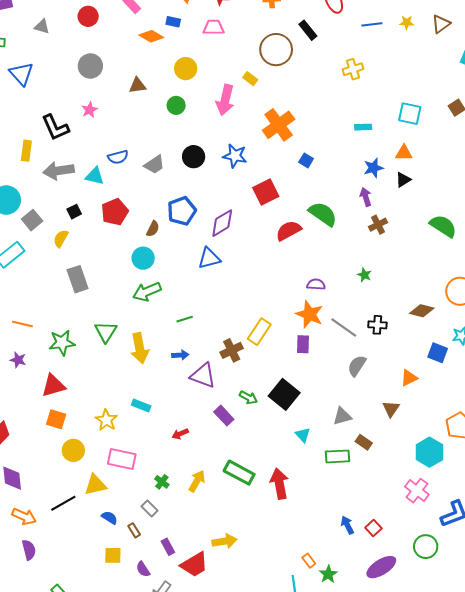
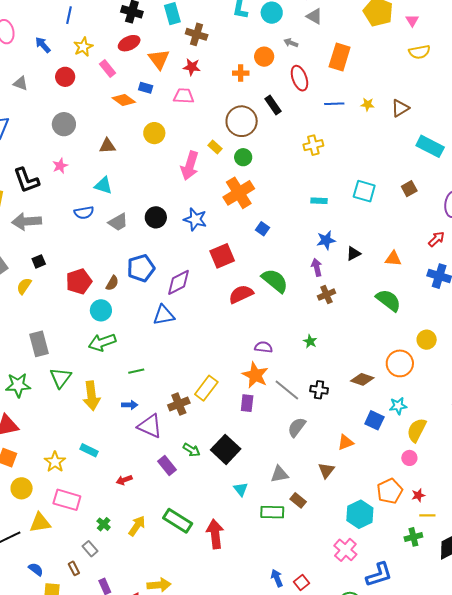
green circle: (176, 105) -> (243, 157), moved
orange triangle: (404, 153) -> (393, 259), moved
cyan triangle: (95, 176) -> (103, 186), moved
red pentagon: (115, 212) -> (79, 281), moved
gray rectangle: (78, 279) -> (39, 344), moved
blue semicircle: (110, 518) -> (36, 569), moved

